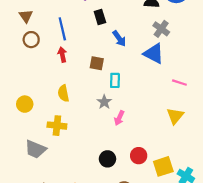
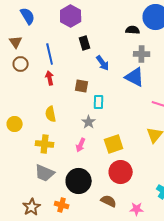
gray cross: (161, 29) -> (142, 54), turned -35
pink arrow: (119, 118) -> (81, 145), moved
gray trapezoid: (35, 149) -> (45, 173), moved
red circle: (139, 156) -> (121, 172), size x1.5
black circle: (107, 159) -> (79, 181), moved, size x1.6
yellow square: (163, 166) -> (114, 144), moved

